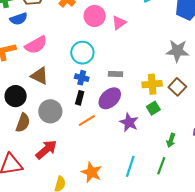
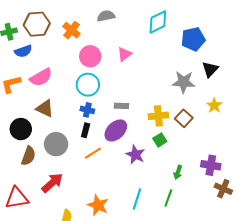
pink circle: (95, 16) -> (90, 56), moved

